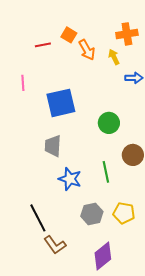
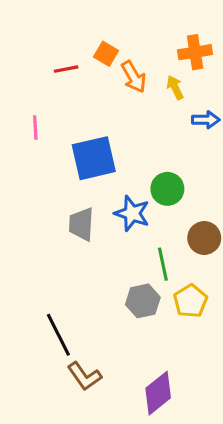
blue star: (70, 179) -> (132, 213), moved
yellow pentagon: (124, 213) -> (190, 301), moved, turned 30
gray hexagon: (92, 214) -> (143, 301), moved

